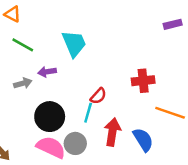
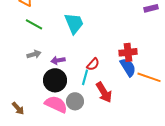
purple arrow: (47, 72) -> (58, 60), moved
red arrow: (112, 132) -> (104, 92), turned 140
blue semicircle: (143, 140) -> (128, 67), moved

